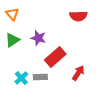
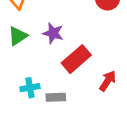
gray rectangle: (40, 77) -> (56, 97), moved
cyan cross: (21, 78) -> (30, 88), turned 32

